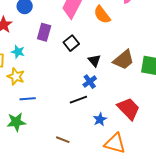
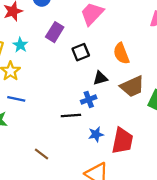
orange semicircle: (102, 15) -> (121, 53), moved
black triangle: (94, 61) -> (100, 78), turned 40
red trapezoid: (129, 109) -> (122, 141), turned 40
blue star: (100, 119) -> (96, 134), moved

